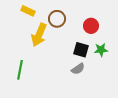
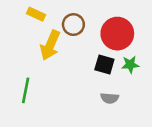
red circle: (91, 26) -> (117, 34), size x1.6
gray semicircle: (78, 69) -> (110, 98), moved, turned 40

